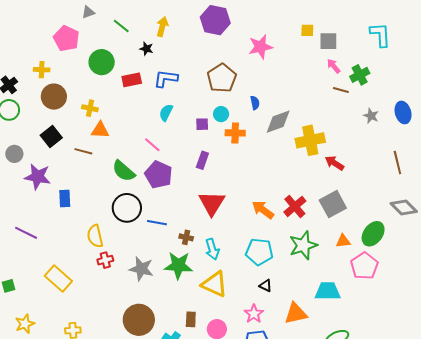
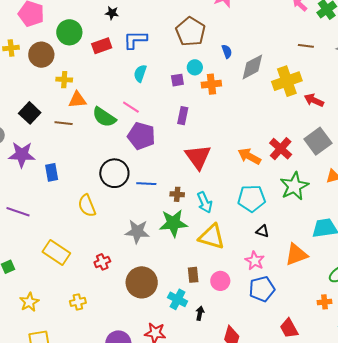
brown line: (341, 90) -> (306, 46), moved
brown circle: (54, 97) -> (41, 55), moved
green semicircle: (124, 171) -> (104, 117), moved
red cross: (105, 260) -> (102, 262), moved

